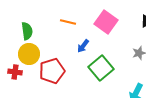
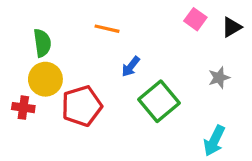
pink square: (106, 22) -> (195, 19), moved, size x0.6

